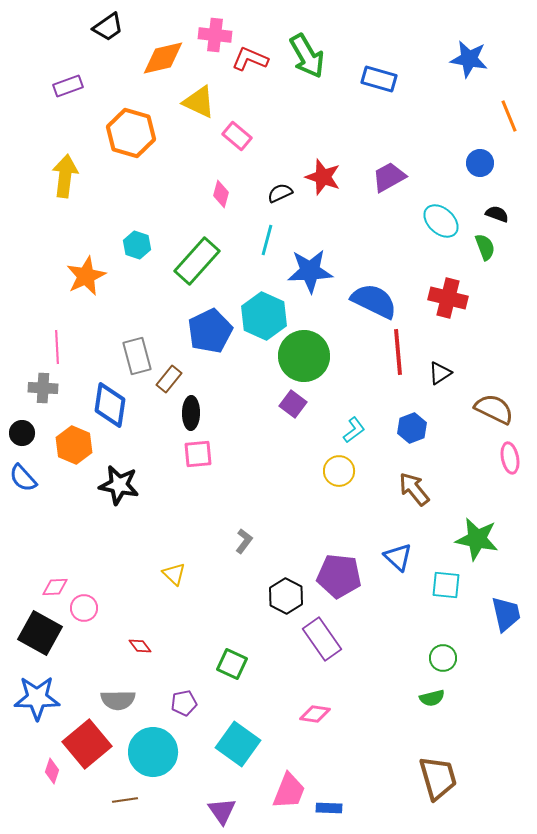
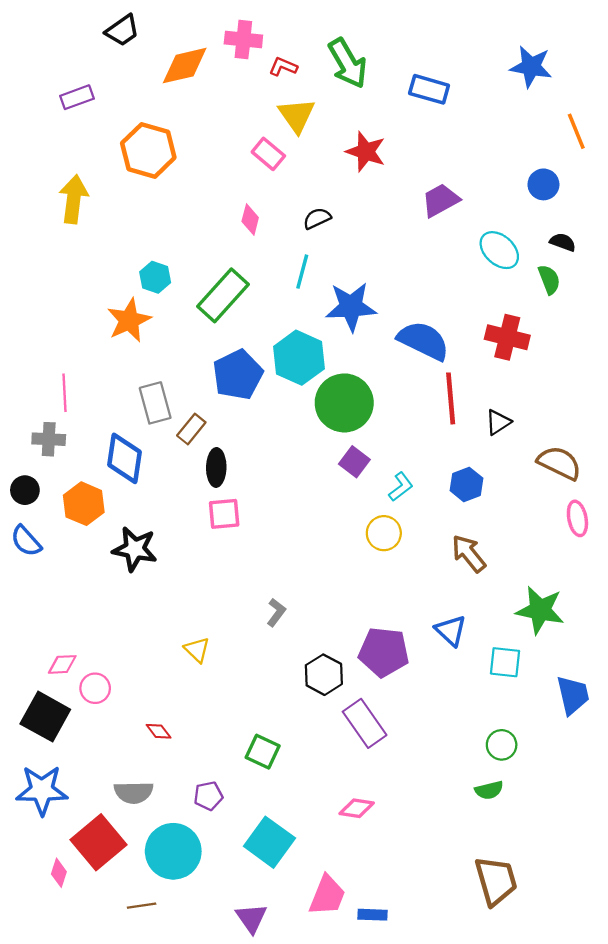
red L-shape: (250, 59) -> (283, 67), size x0.7
yellow triangle: (199, 102) -> (297, 115), moved, turned 30
red star: (323, 177) -> (366, 152), moved
orange star: (86, 276) -> (129, 320), moved
purple square: (293, 404) -> (354, 462), moved

